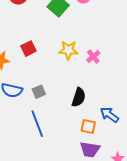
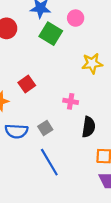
yellow star: (68, 50) -> (92, 63), moved
pink cross: (93, 57) -> (71, 101), moved, turned -32

